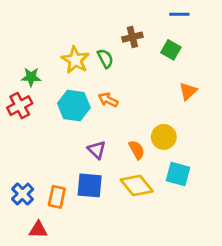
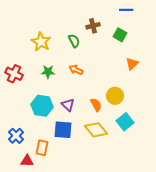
yellow star: (75, 60) -> (41, 42), moved
green star: (31, 77) -> (48, 72), moved
red cross: (20, 106) -> (14, 74), turned -36
cyan hexagon: (74, 106) -> (42, 106), moved
cyan square: (178, 174) -> (125, 122), turned 36
orange rectangle: (57, 197) -> (42, 148), moved

